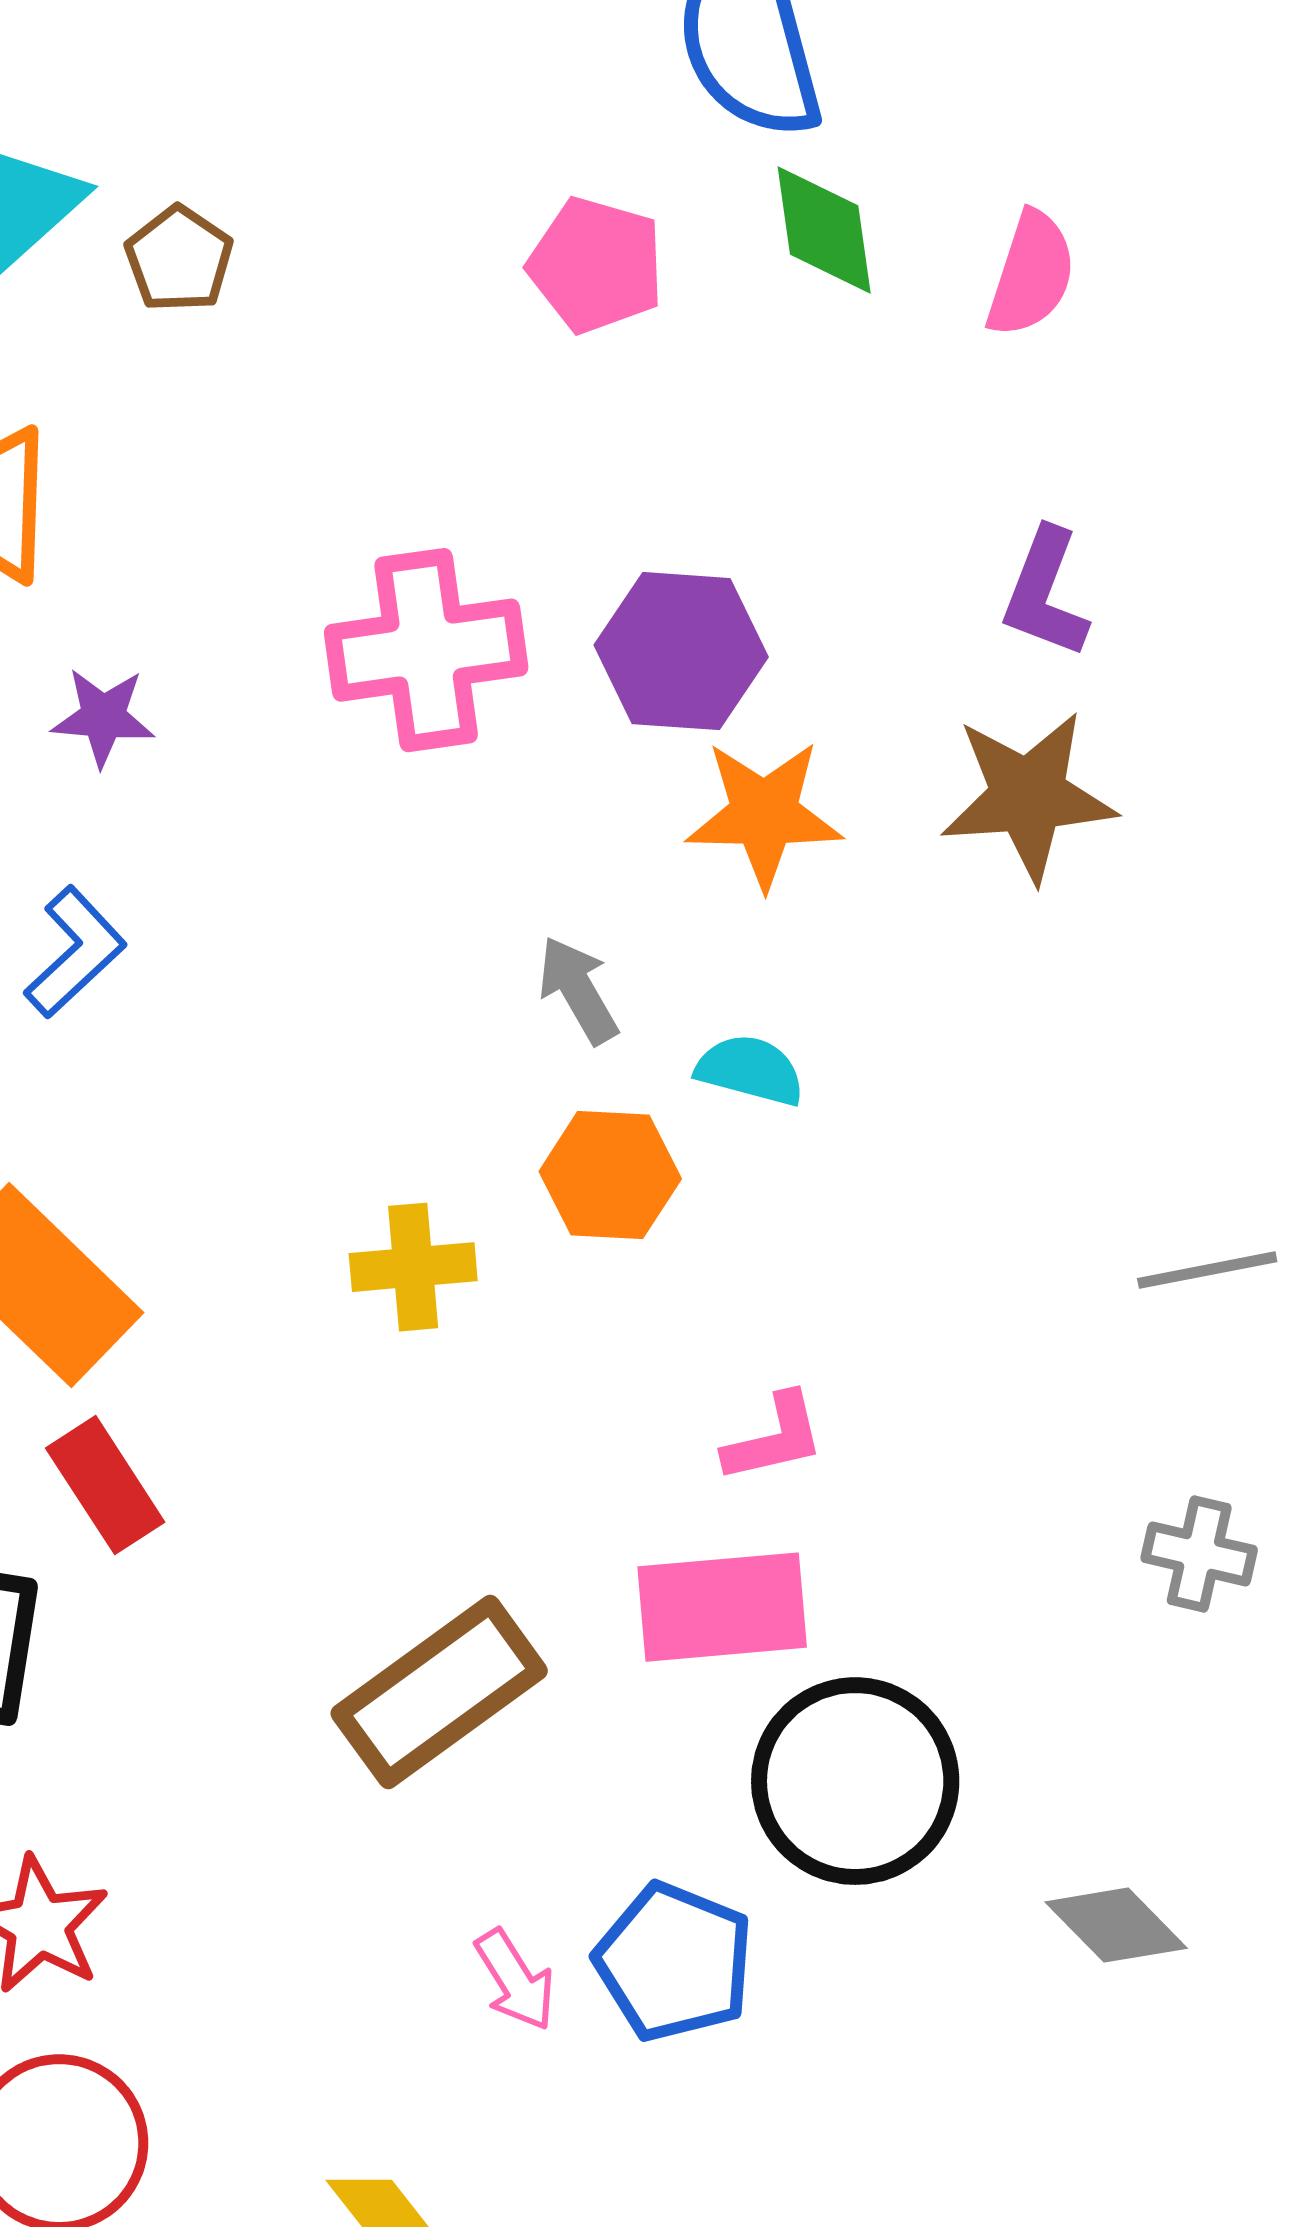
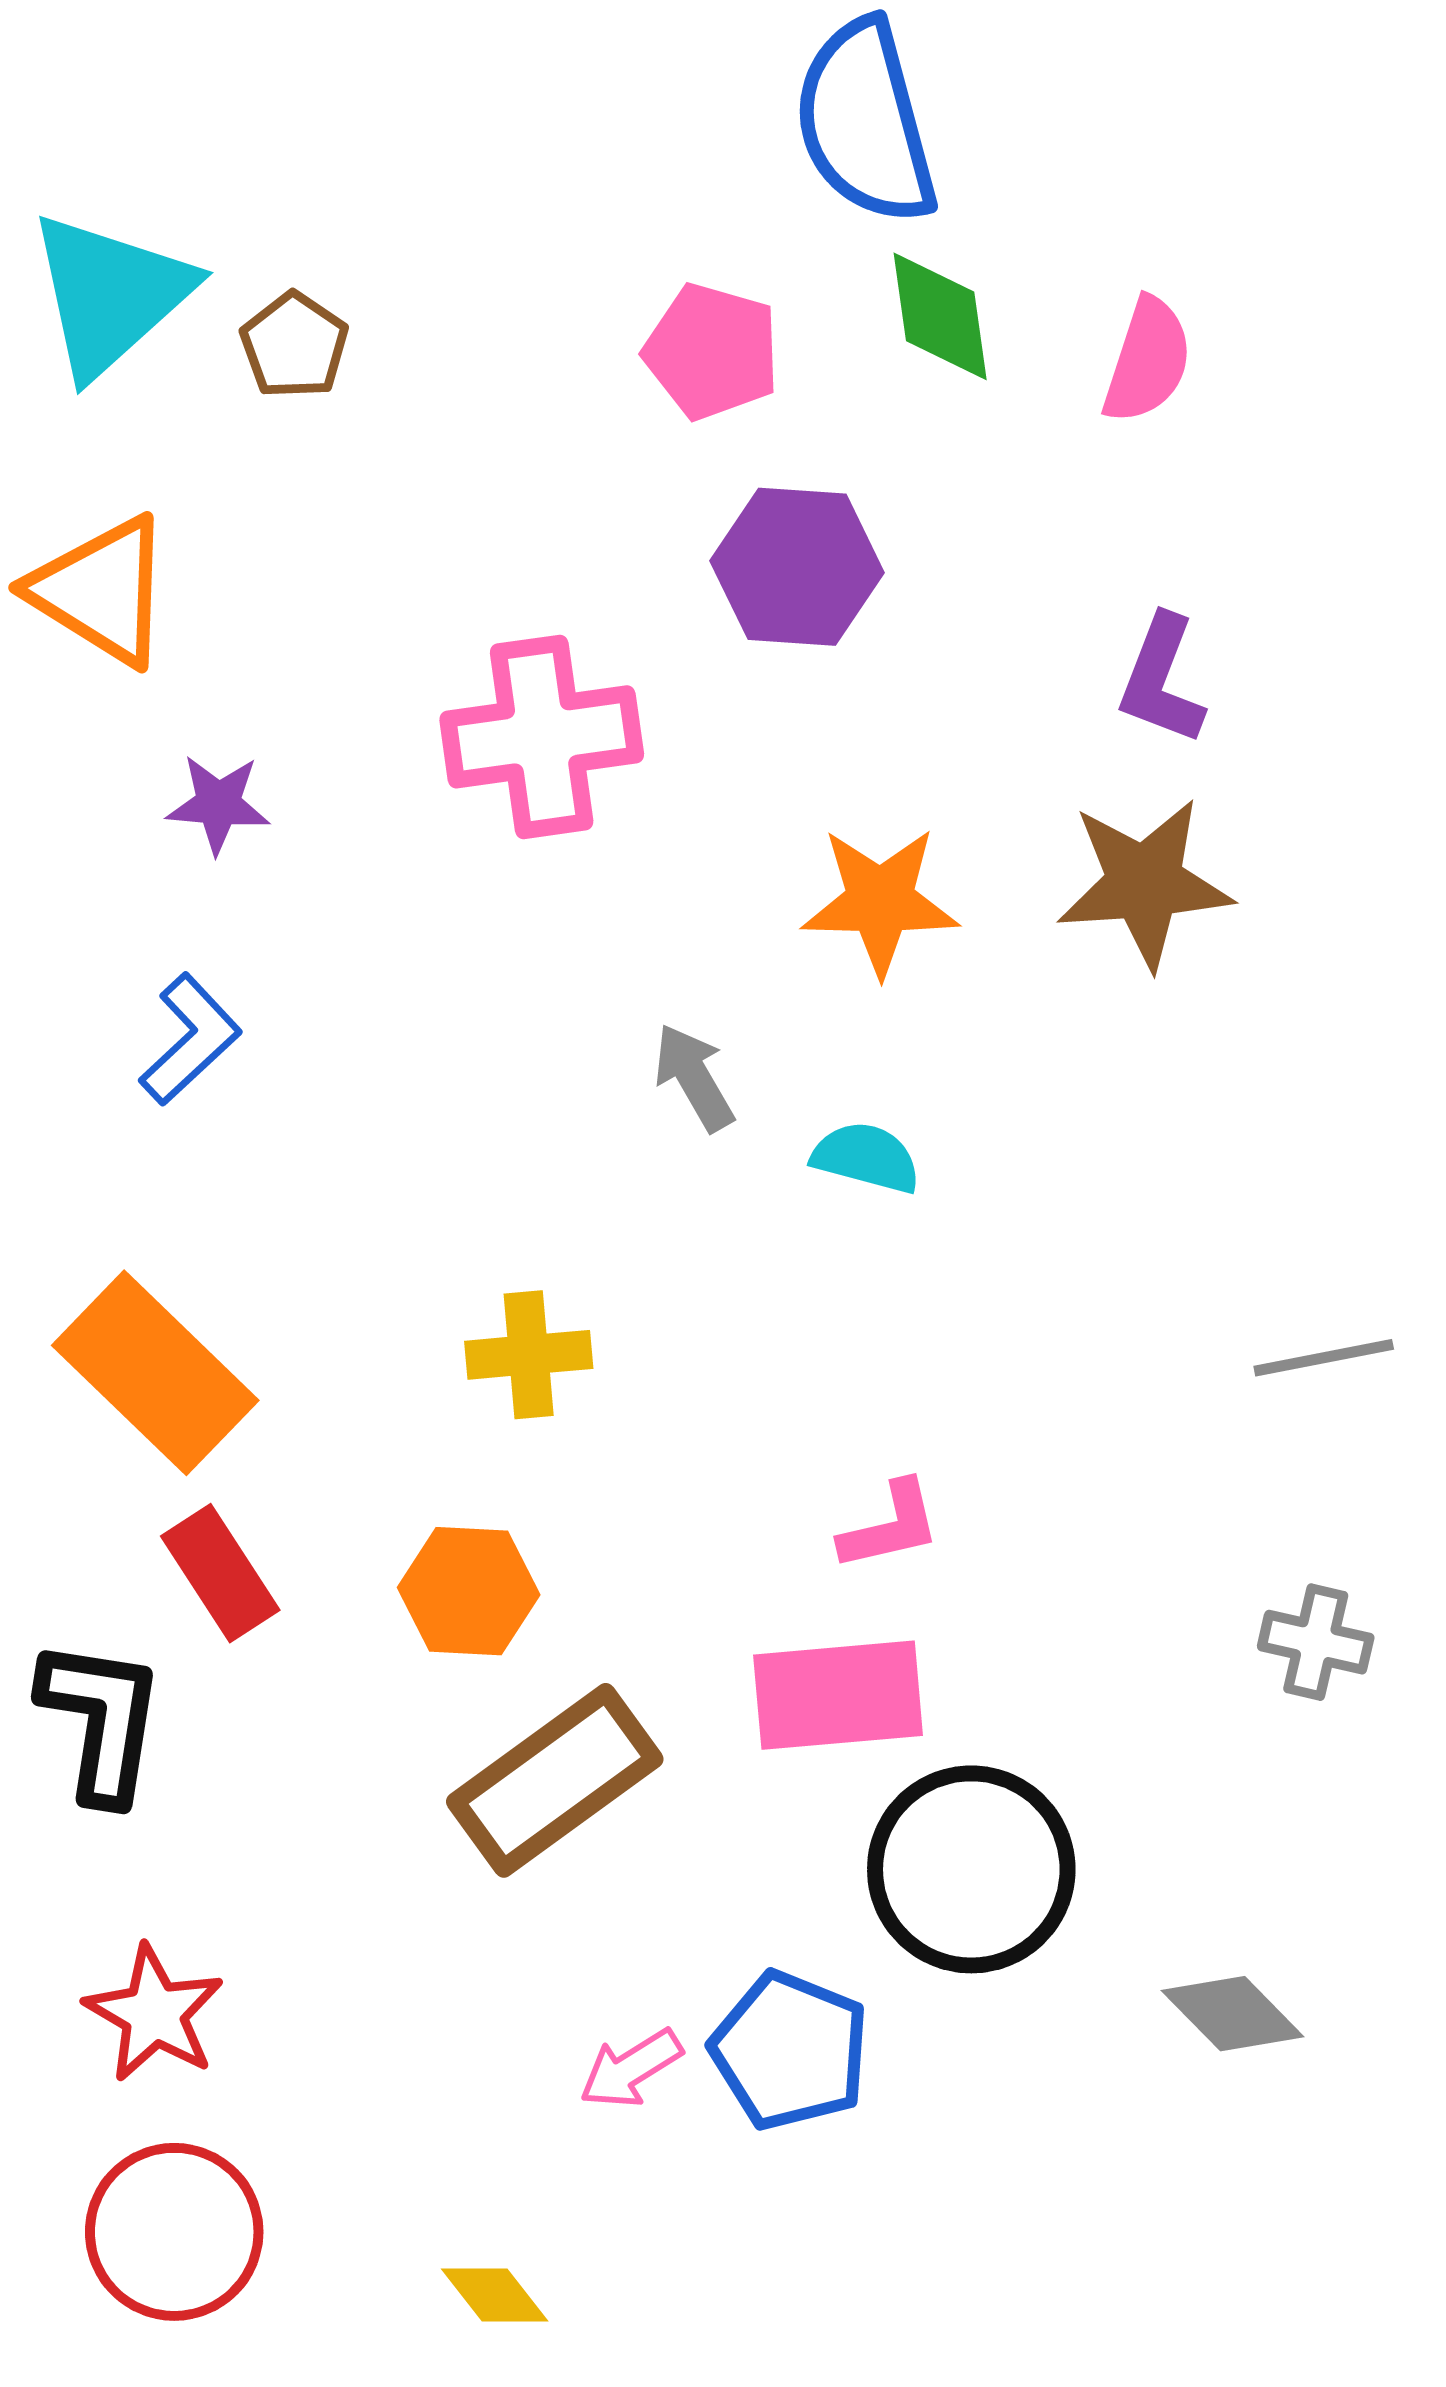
purple hexagon: (681, 651) -> (797, 567), moved
orange hexagon: (610, 1175) -> (469, 1591), moved
pink arrow: (515, 1980) -> (631, 2069), turned 90

